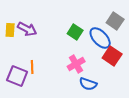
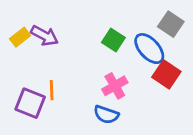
yellow rectangle: (10, 30) -> (20, 37), turned 48
blue semicircle: (88, 84) -> (106, 115), moved

